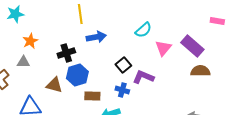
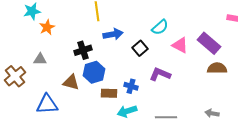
orange star: (30, 41) -> (47, 27), moved
pink triangle: (163, 48) -> (180, 45), turned -42
black square: (123, 65) -> (140, 48), moved
blue cross: (122, 90) -> (131, 86), moved

